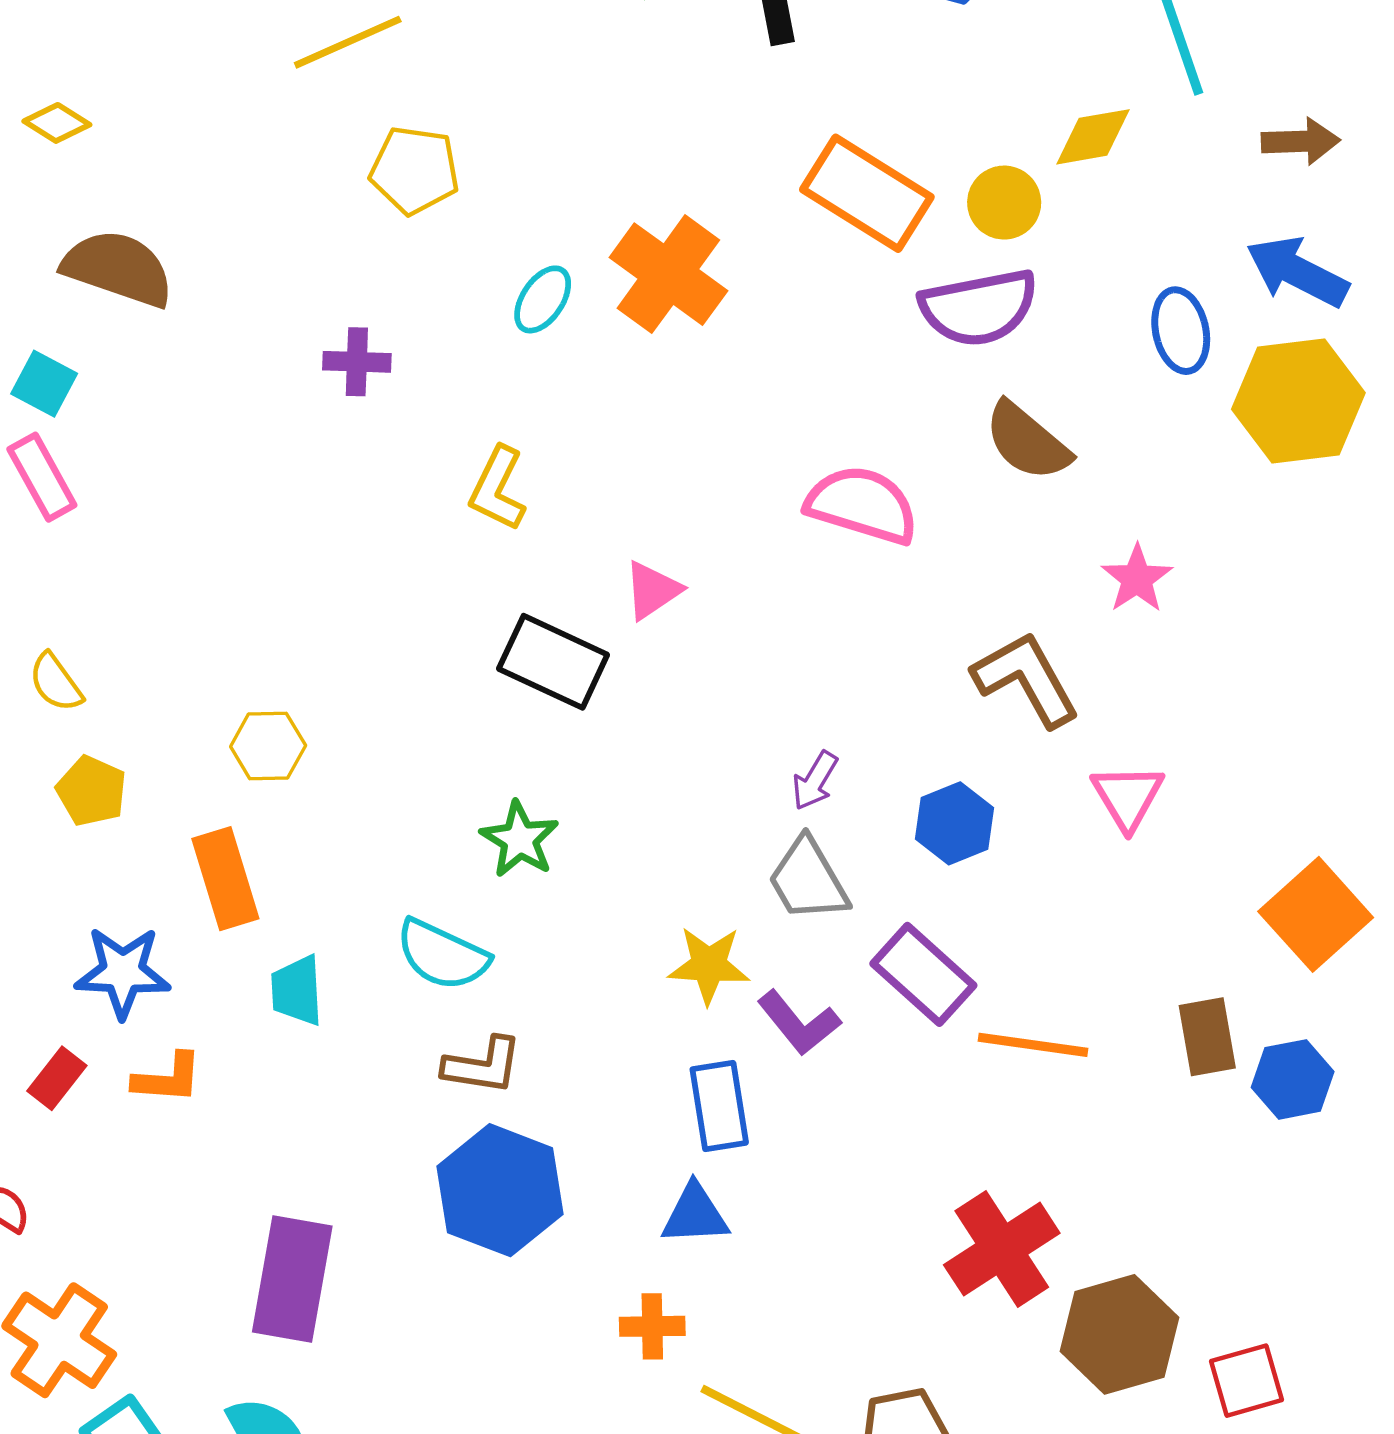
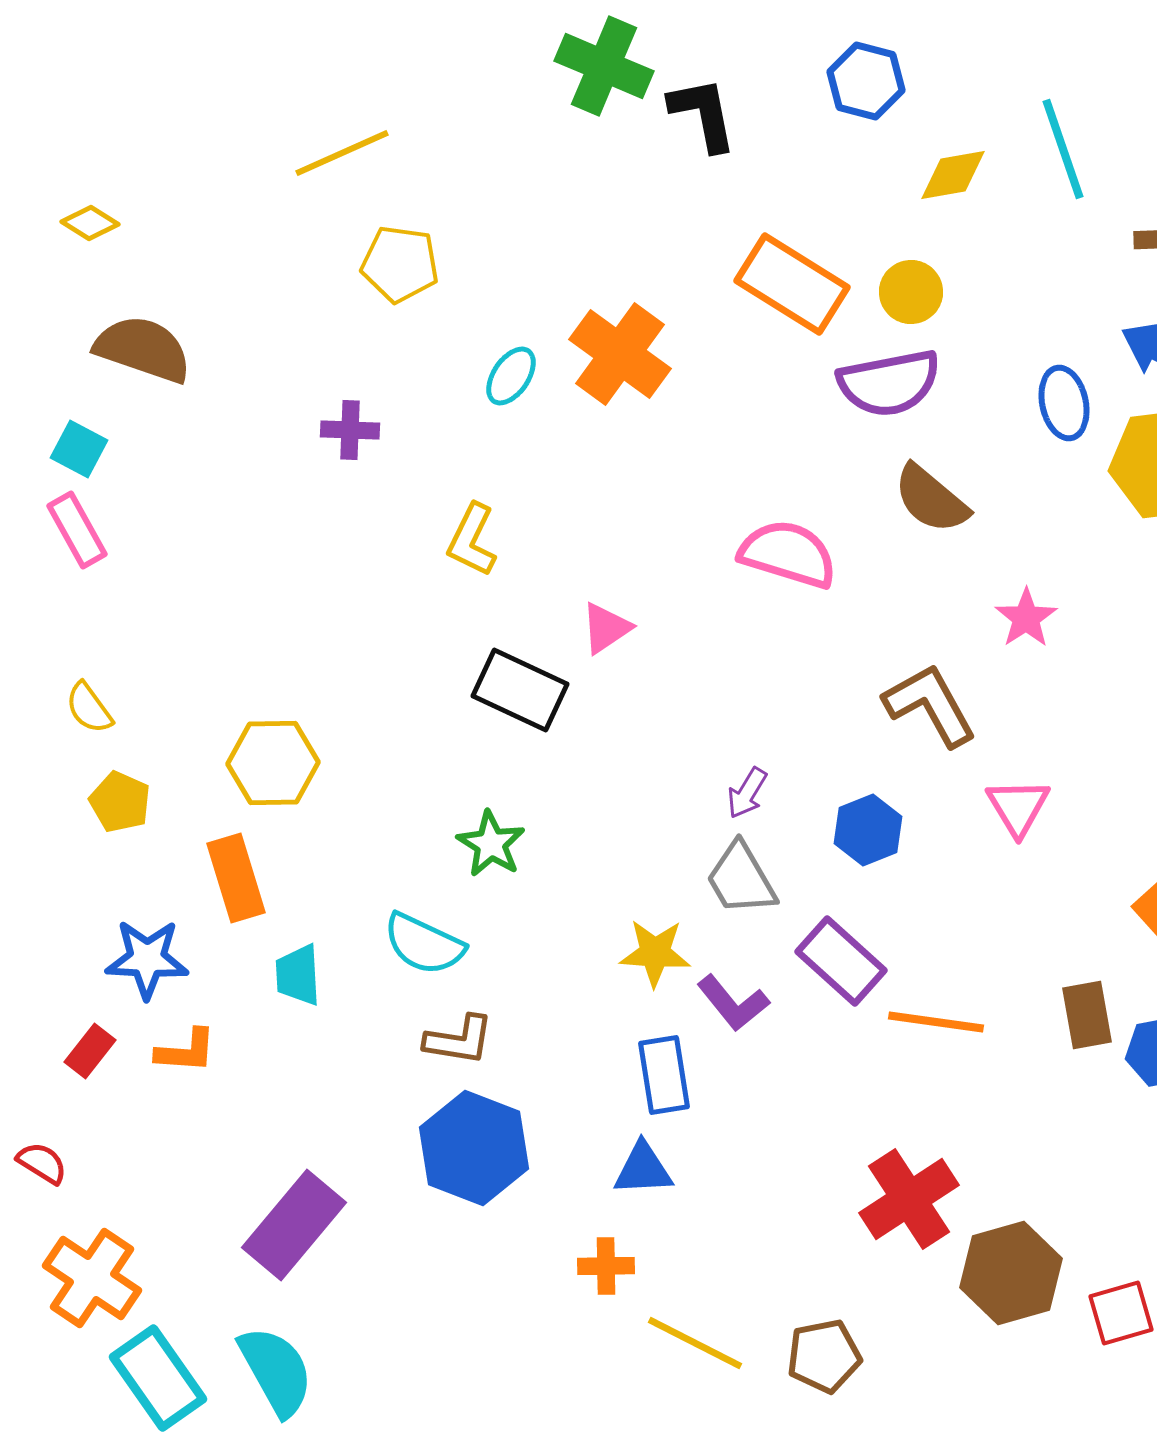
yellow diamond: (1093, 137) -> (953, 175), moved
yellow hexagon: (268, 746) -> (273, 763), size x1.4
purple rectangle: (292, 1279) -> (294, 1225), turned 30

